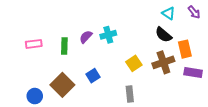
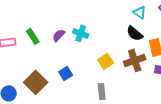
cyan cross: (108, 35) -> (81, 33), turned 35
green rectangle: (64, 46) -> (33, 36), moved, turned -35

